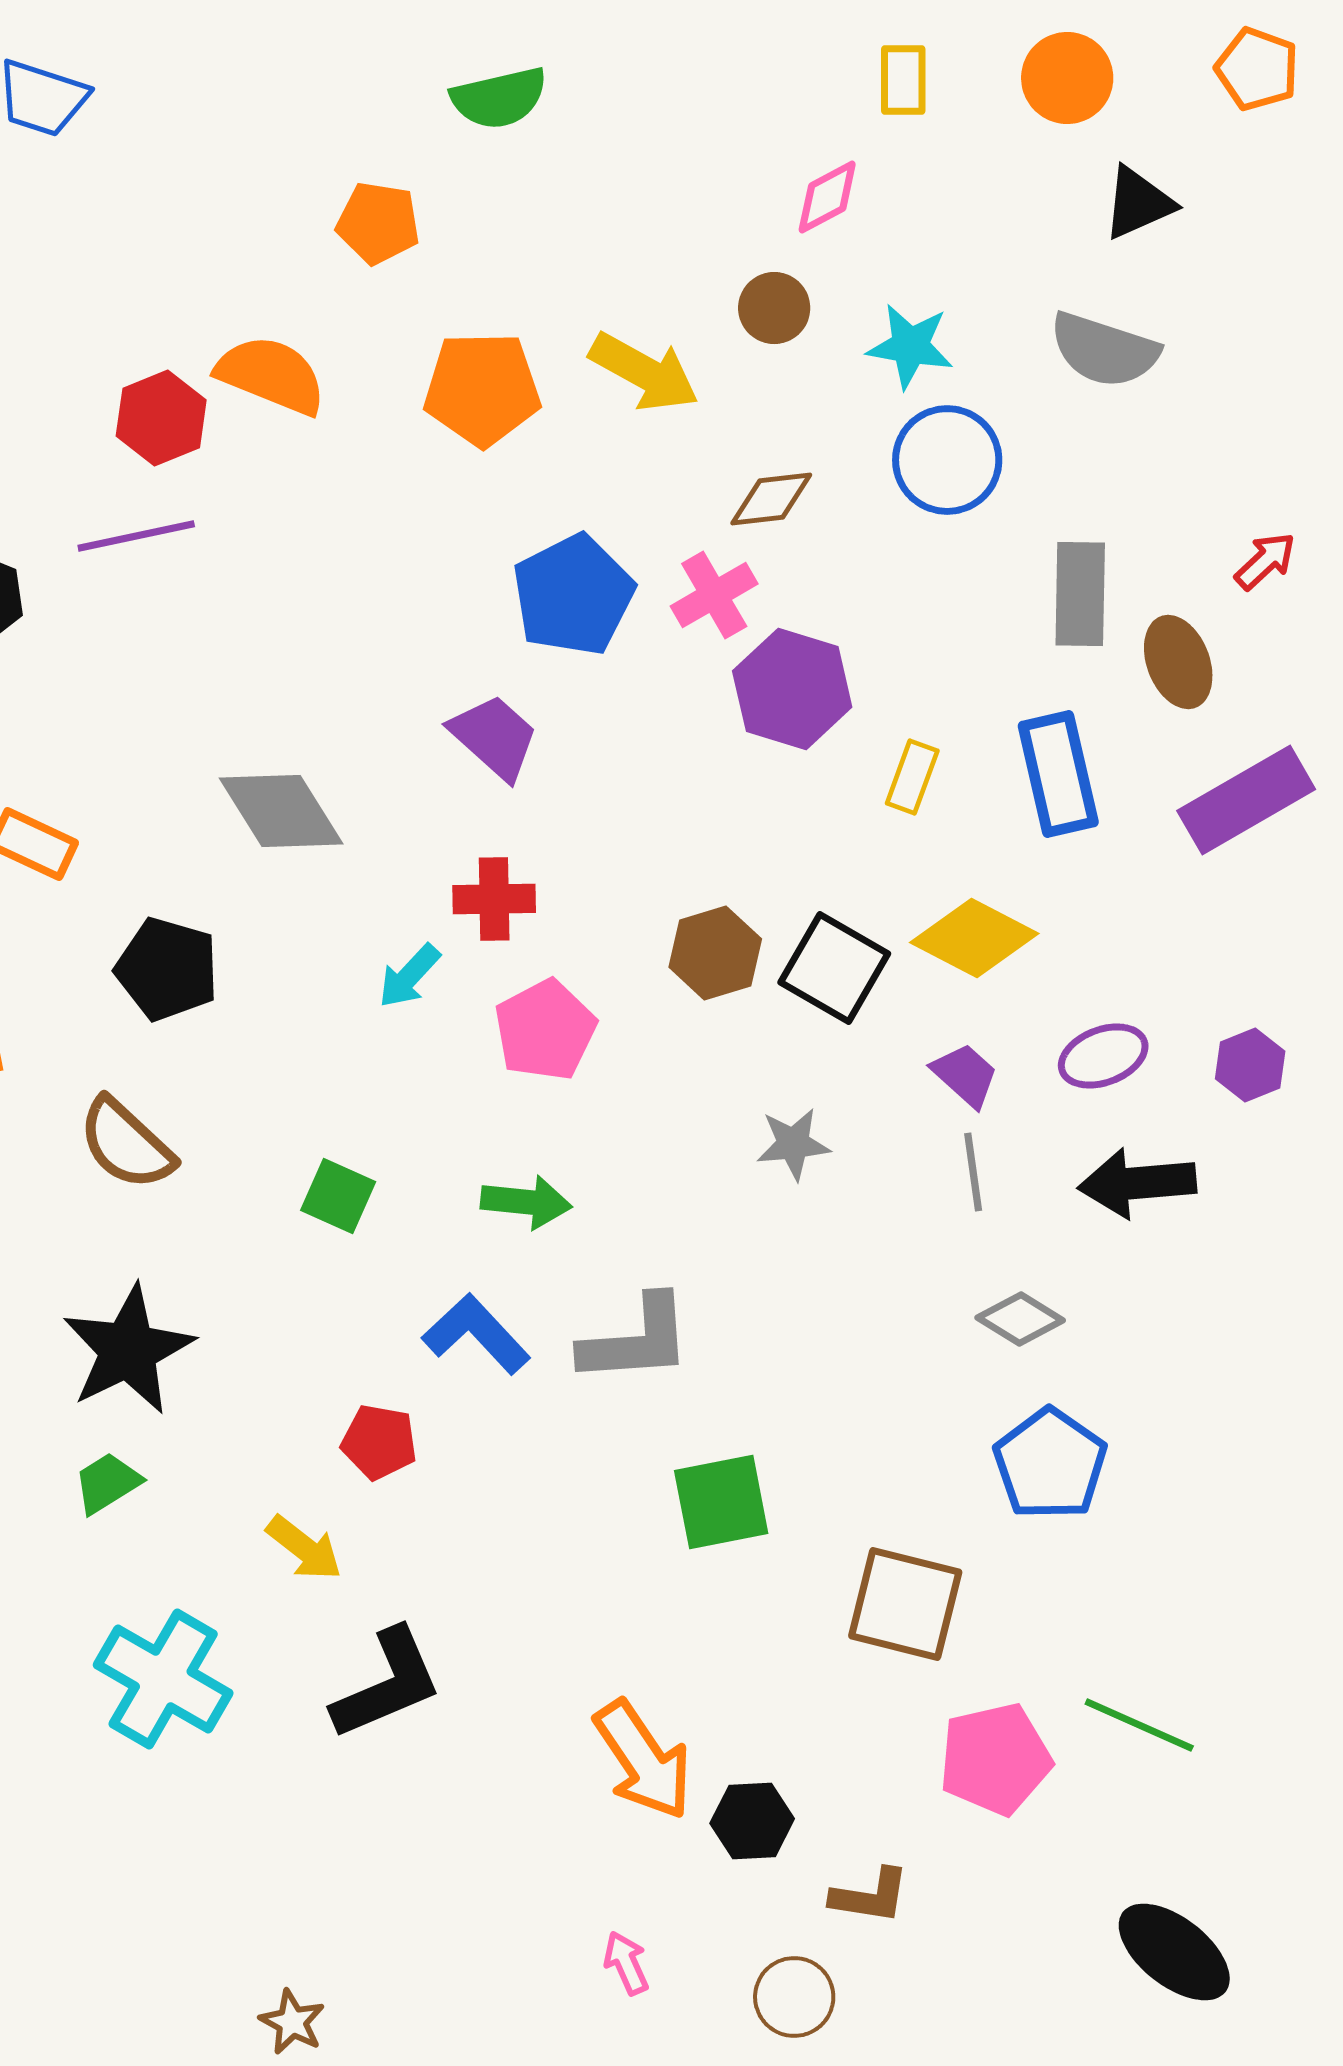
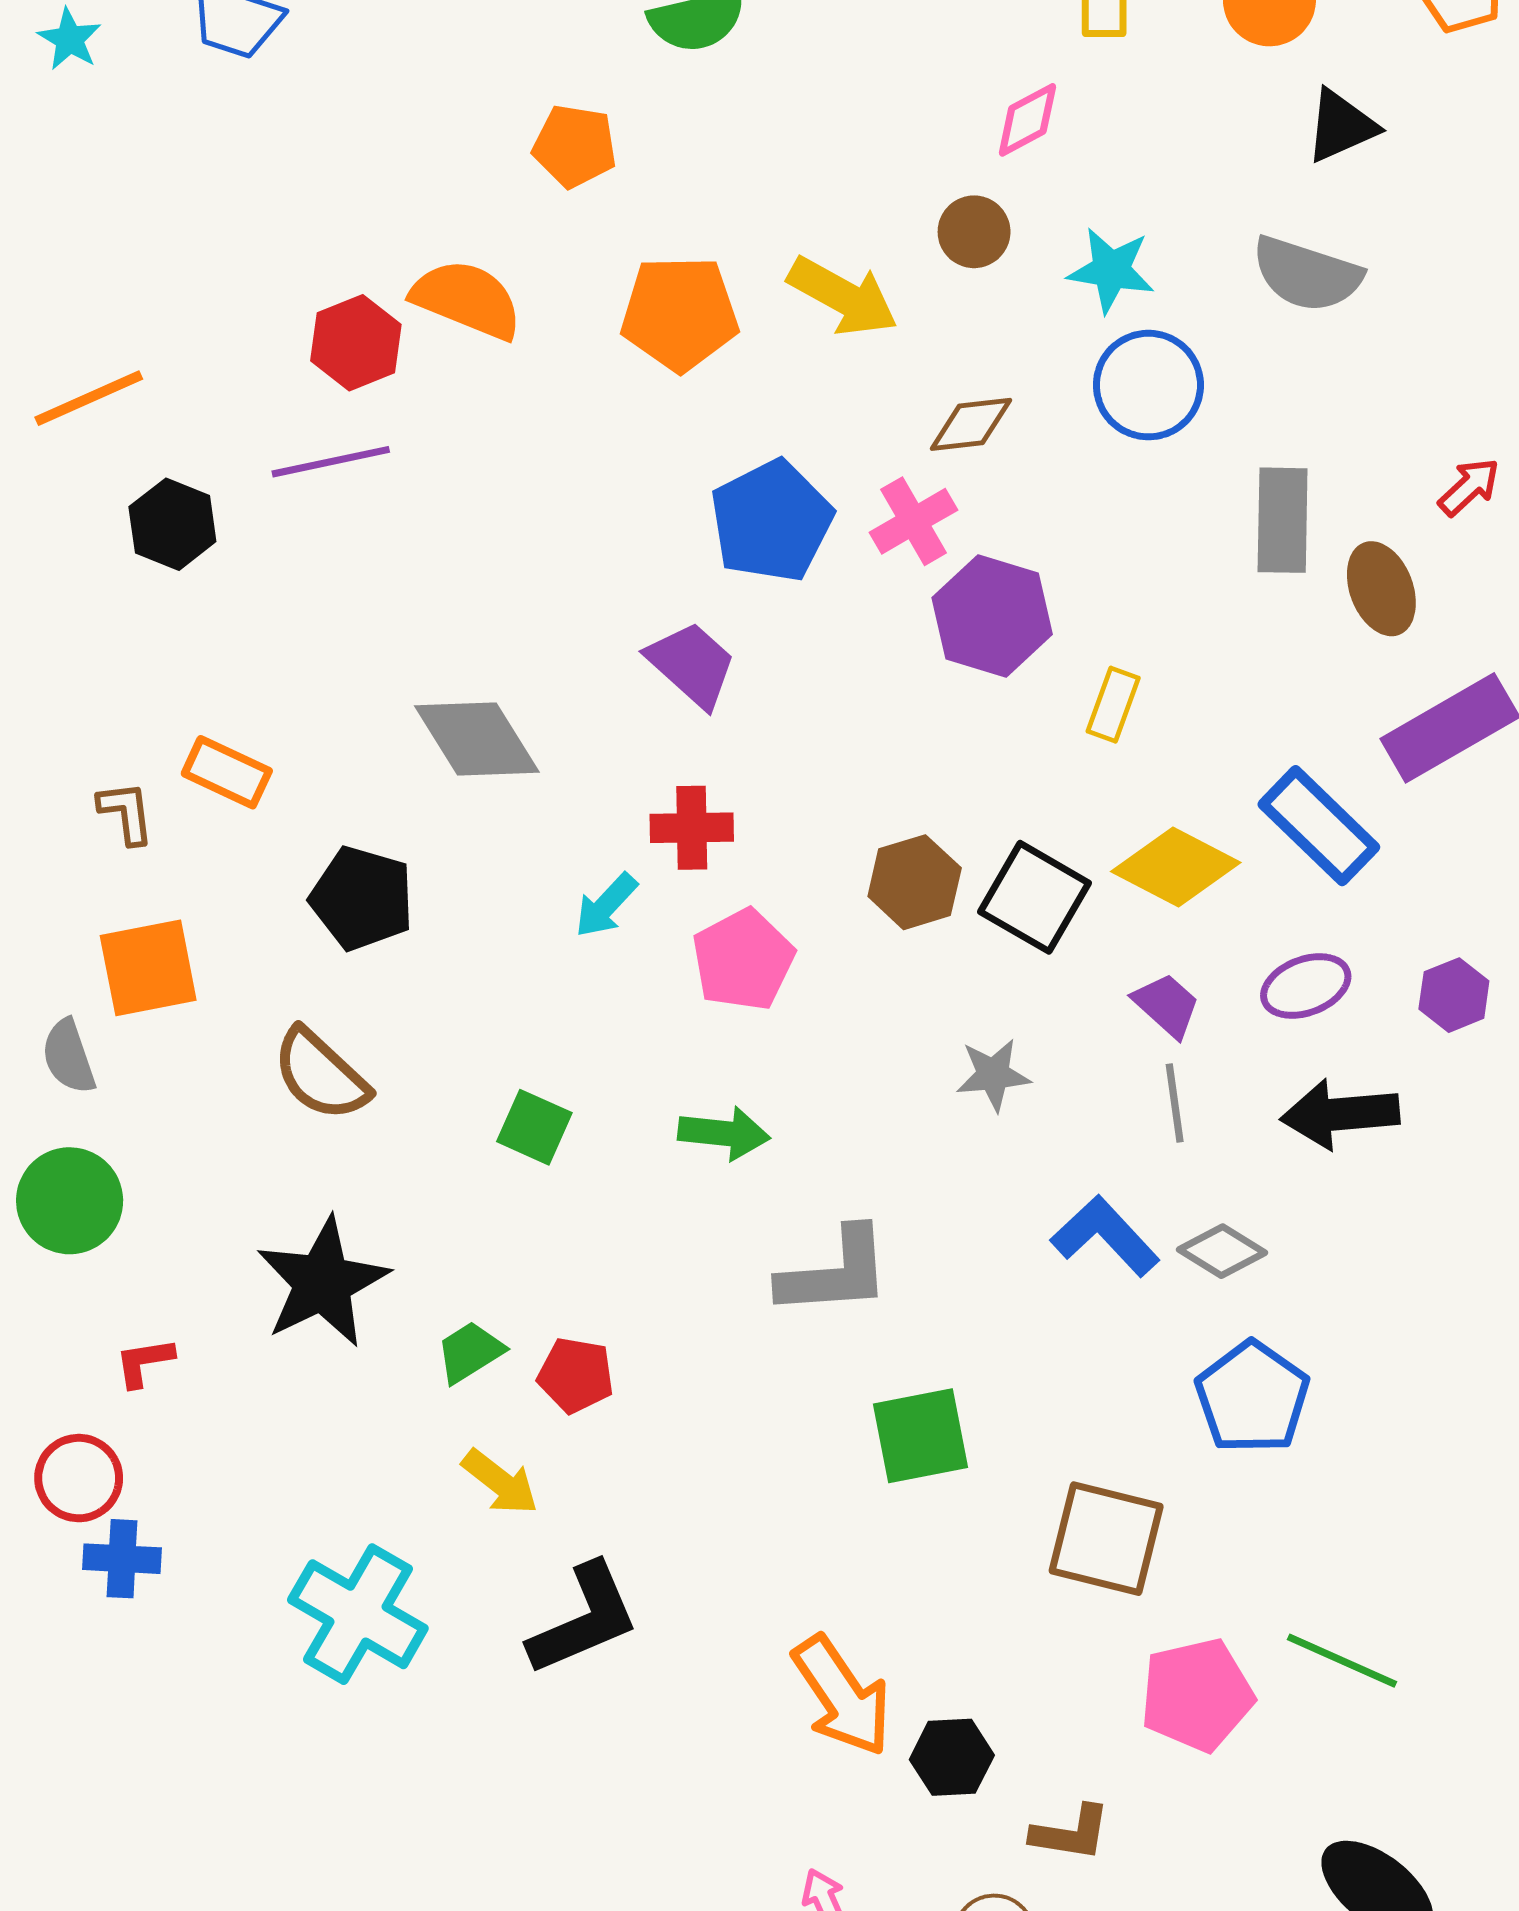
blue rectangle: (1058, 774) -> (1319, 826), moved, turned -33
blue L-shape: (476, 1334) -> (1105, 1236), moved
green trapezoid: (107, 1483) -> (470, 1352), moved

